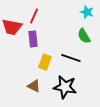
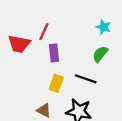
green semicircle: (84, 36) -> (100, 54), turned 70
purple rectangle: (33, 39) -> (54, 53), moved

